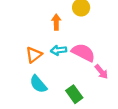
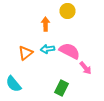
cyan semicircle: (38, 84) -> (14, 84), moved
green rectangle: (74, 94) -> (62, 88), turned 63

